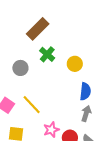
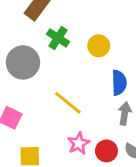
gray circle: (20, 68) -> (23, 62), size x1.5
yellow line: (32, 105) -> (68, 103), moved

